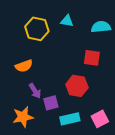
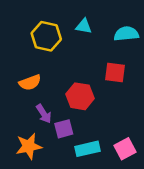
red hexagon: (77, 86) -> (80, 96), moved

